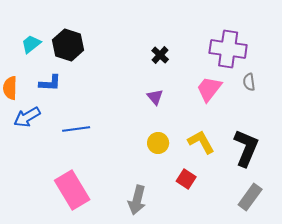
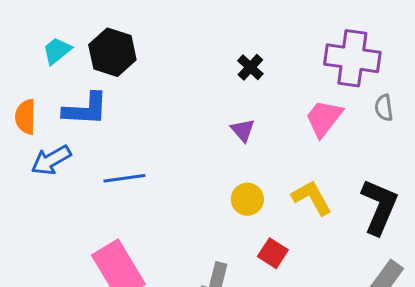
blue L-shape: (50, 83) -> (85, 109), size x1.4
red square: (186, 179) -> (273, 253), moved

